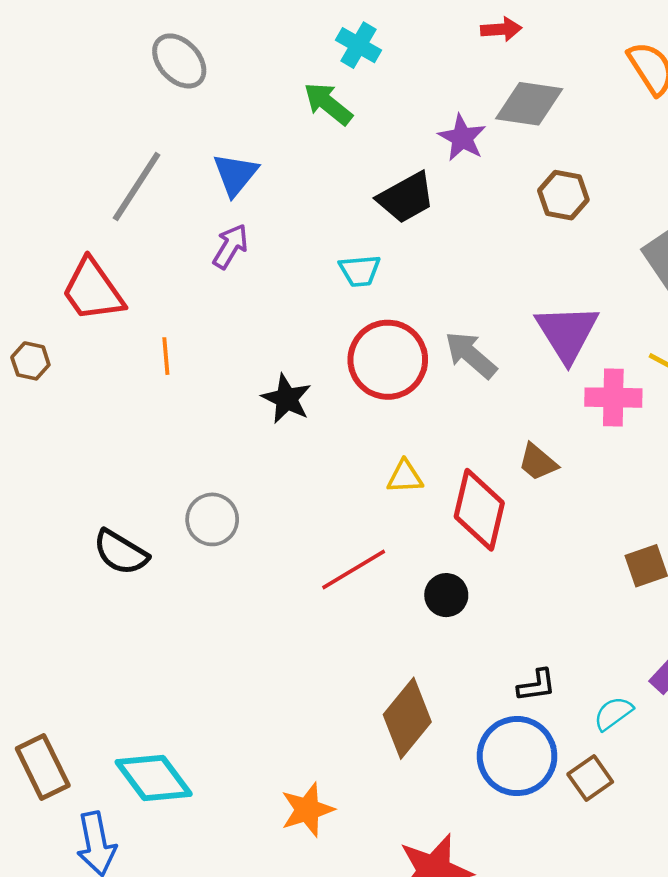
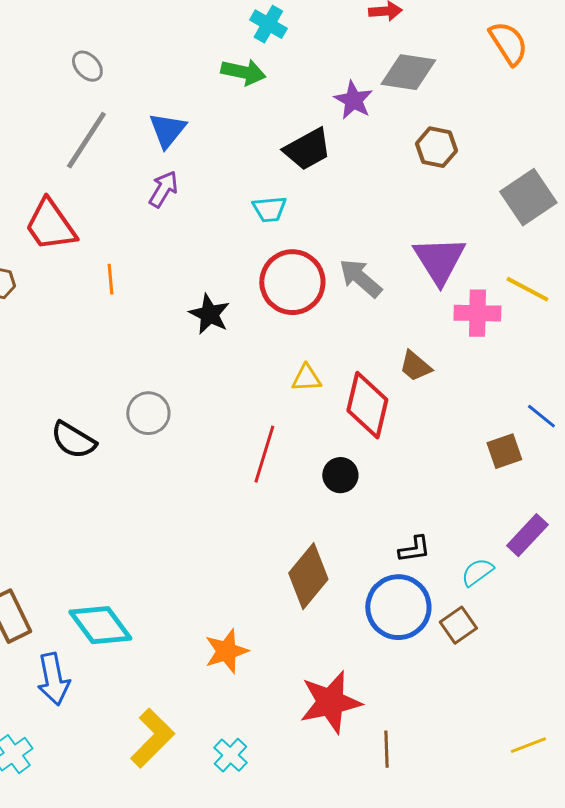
gray ellipse: (179, 61) -> (87, 66), moved, size x0.7
green arrow: (328, 104) -> (243, 72), turned 153
red line: (354, 569) -> (264, 454), turned -42

